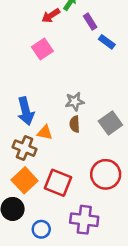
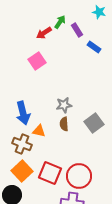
purple rectangle: (90, 22) -> (77, 30), moved
blue rectangle: (107, 42) -> (94, 47), moved
red circle: (106, 174) -> (79, 176), moved

